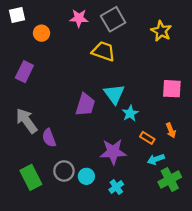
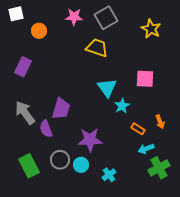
pink square: (172, 89) -> (145, 79), moved
purple trapezoid: (85, 105) -> (61, 109), moved
purple star: (113, 152) -> (90, 140), moved

